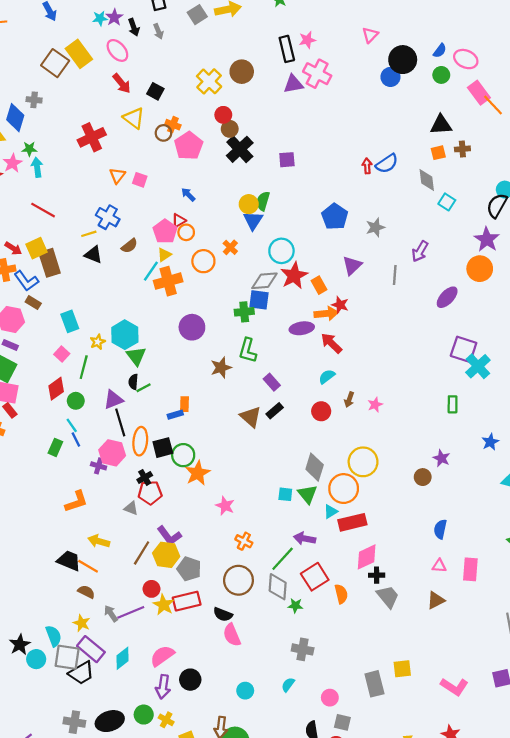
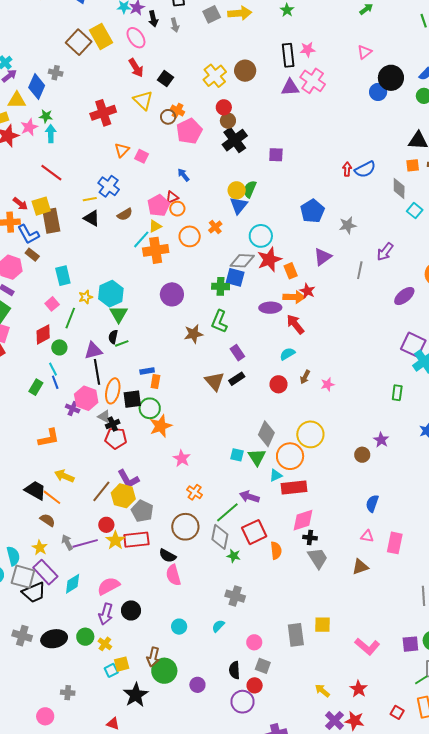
orange rectangle: (184, 404) -> (155, 382), moved
gray triangle: (131, 508) -> (104, 416), moved

